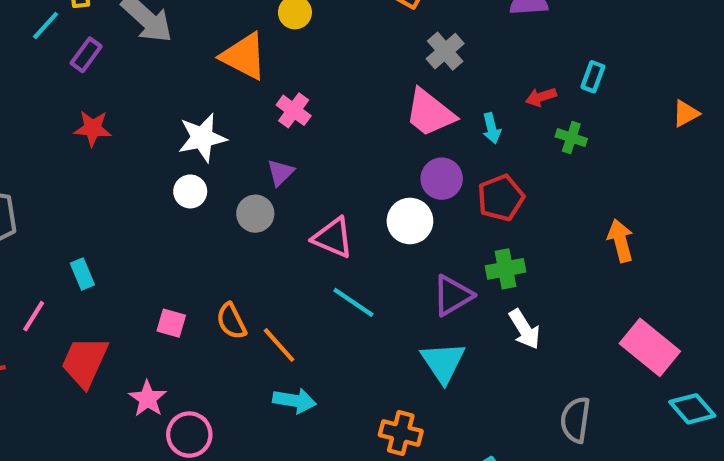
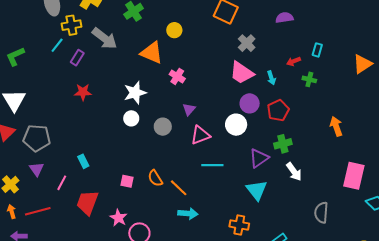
orange triangle: (686, 114) -> (362, 64), size x1.5
purple triangle: (280, 172) -> (189, 109), moved
pink triangle: (333, 238) -> (200, 135), turned -40
cyan line: (353, 302) -> (212, 165), turned -30
pink rectangle: (650, 347) -> (354, 176), turned 68

